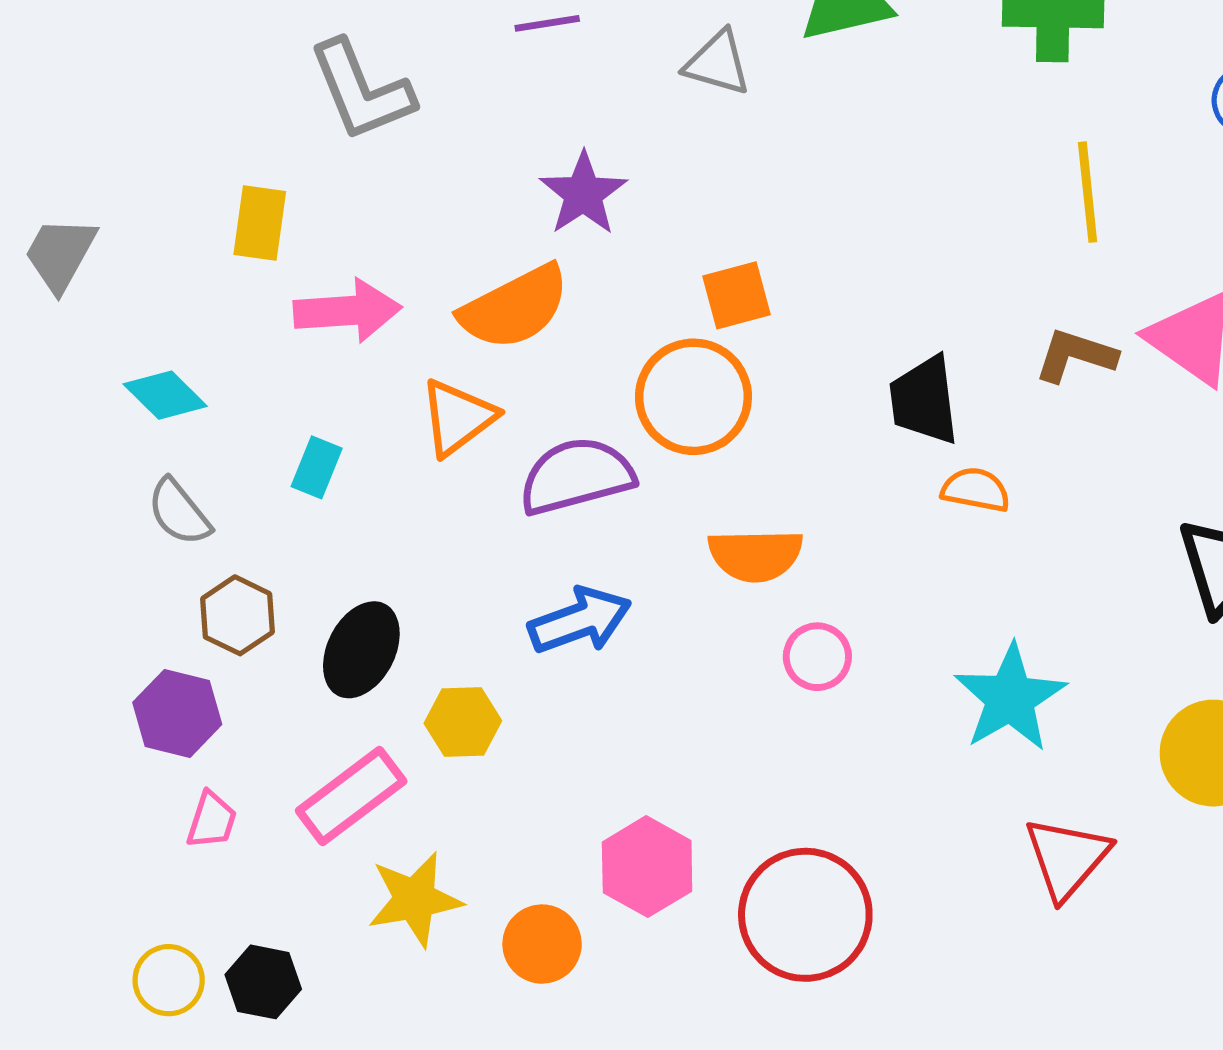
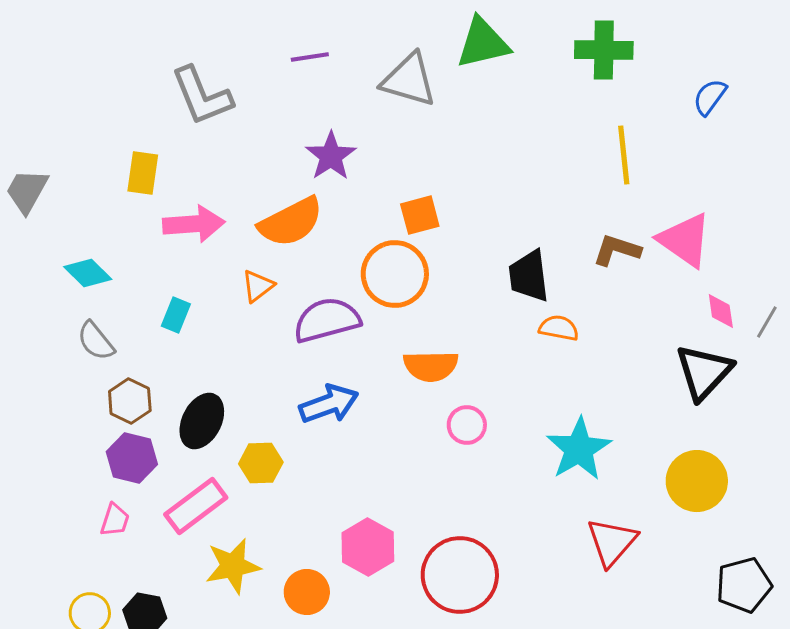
gray triangle: (718, 63) -> (409, 80), size x1.4
orange triangle: (458, 417) -> (258, 286), size x0.7
purple hexagon: (177, 713) -> (132, 458), moved

